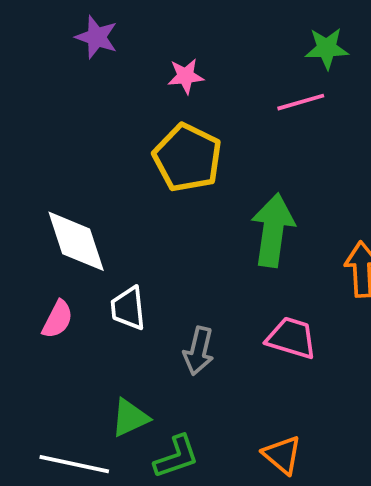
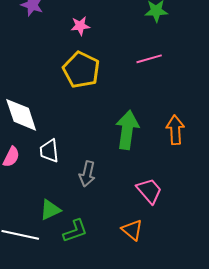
pink line: (301, 102) -> (149, 59), moved
green arrow: (273, 230) -> (127, 130), moved
pink trapezoid: (291, 338) -> (149, 191), moved, turned 32

